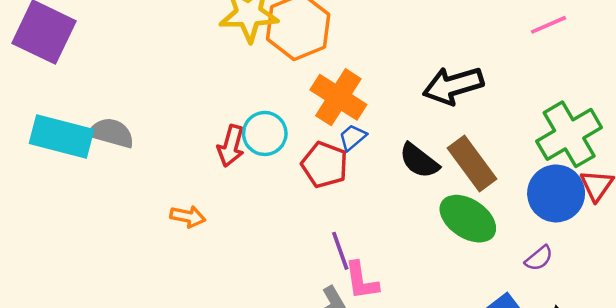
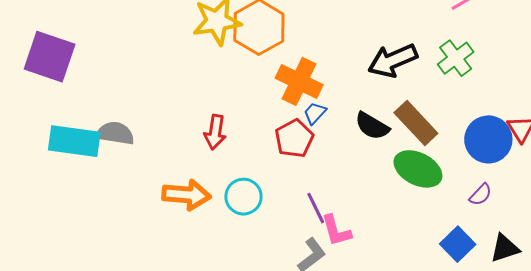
cyan circle: (265, 133) -> (243, 197), moved
green cross: (569, 134) -> (456, 58), moved, size x0.7
red pentagon: (325, 165) -> (294, 139), turned 30
orange arrow: (188, 217) -> (186, 195), size x1.6

